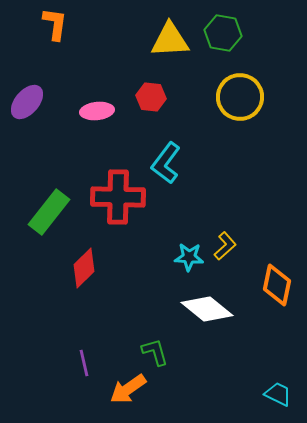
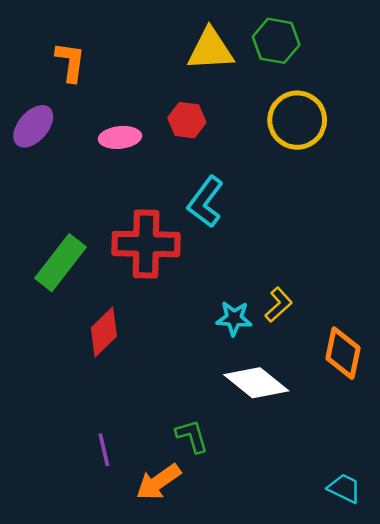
orange L-shape: (55, 24) -> (70, 62), moved

